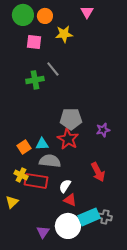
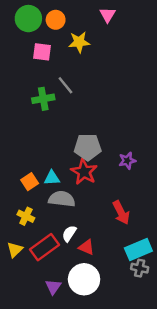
red rectangle: (36, 181) -> (44, 247), moved, turned -45
white semicircle: (65, 186) -> (69, 234), moved
cyan rectangle: (89, 217) -> (138, 250), moved
gray cross: (105, 217) -> (140, 268), moved

